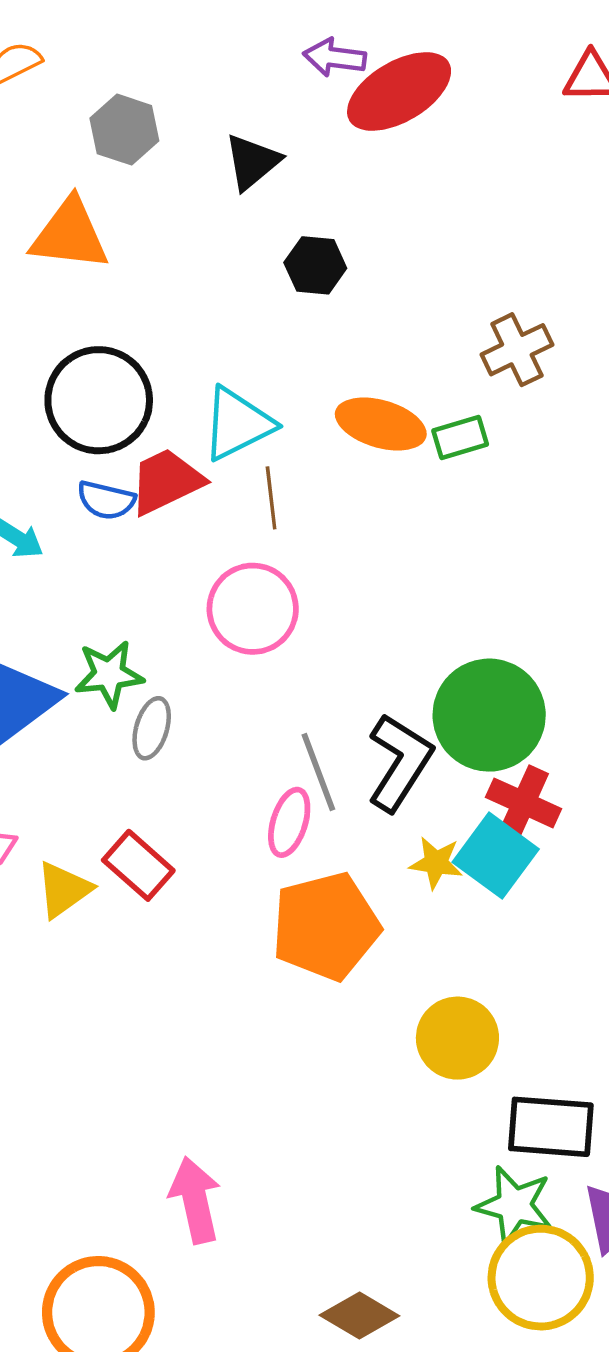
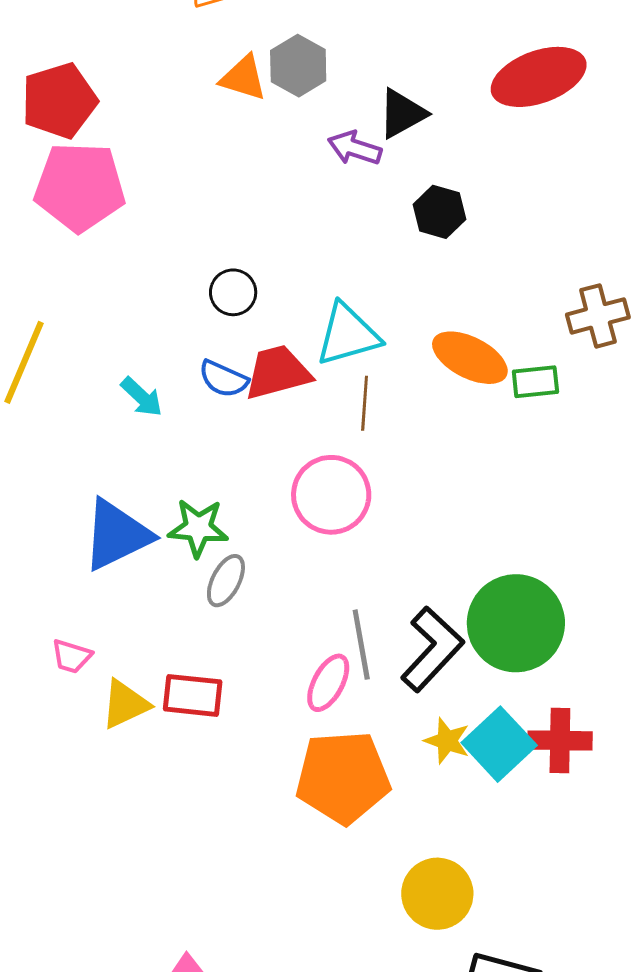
purple arrow: (335, 57) -> (355, 148), moved
orange triangle: (70, 235) -> (243, 78), moved, size x0.7
black circle: (99, 400) -> (233, 292), size x0.5
red cross: (524, 803) -> (560, 740), moved, turned -34
red rectangle: (138, 865) -> (193, 695), turned -46

